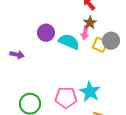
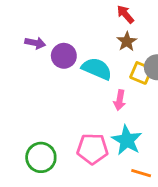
pink arrow: (85, 33) -> (120, 100), moved
purple arrow: (17, 55) -> (35, 43), moved

